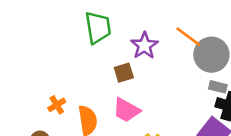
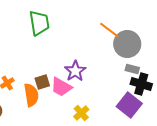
purple star: (144, 46) -> (75, 71), moved
brown square: (124, 73) -> (42, 82), moved

